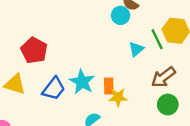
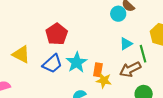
green line: (157, 39) -> (143, 54), moved
red pentagon: (34, 50) -> (57, 34), moved
brown arrow: (163, 77) -> (130, 69), moved

